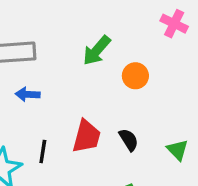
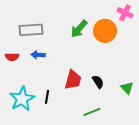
orange circle: (135, 76) -> (105, 31), moved, size x1.5
black line: (43, 152) -> (47, 97), moved

